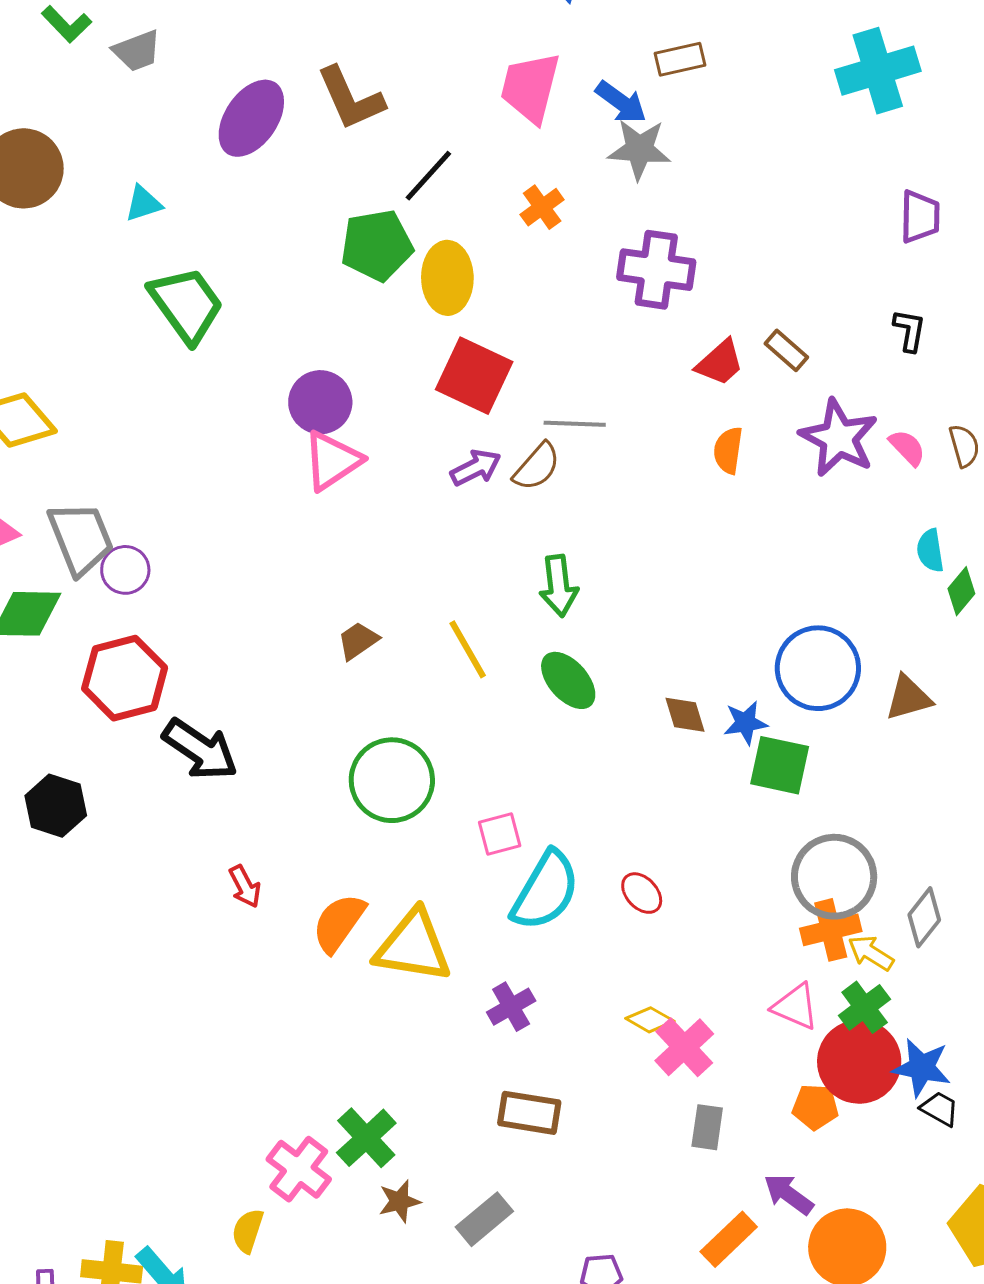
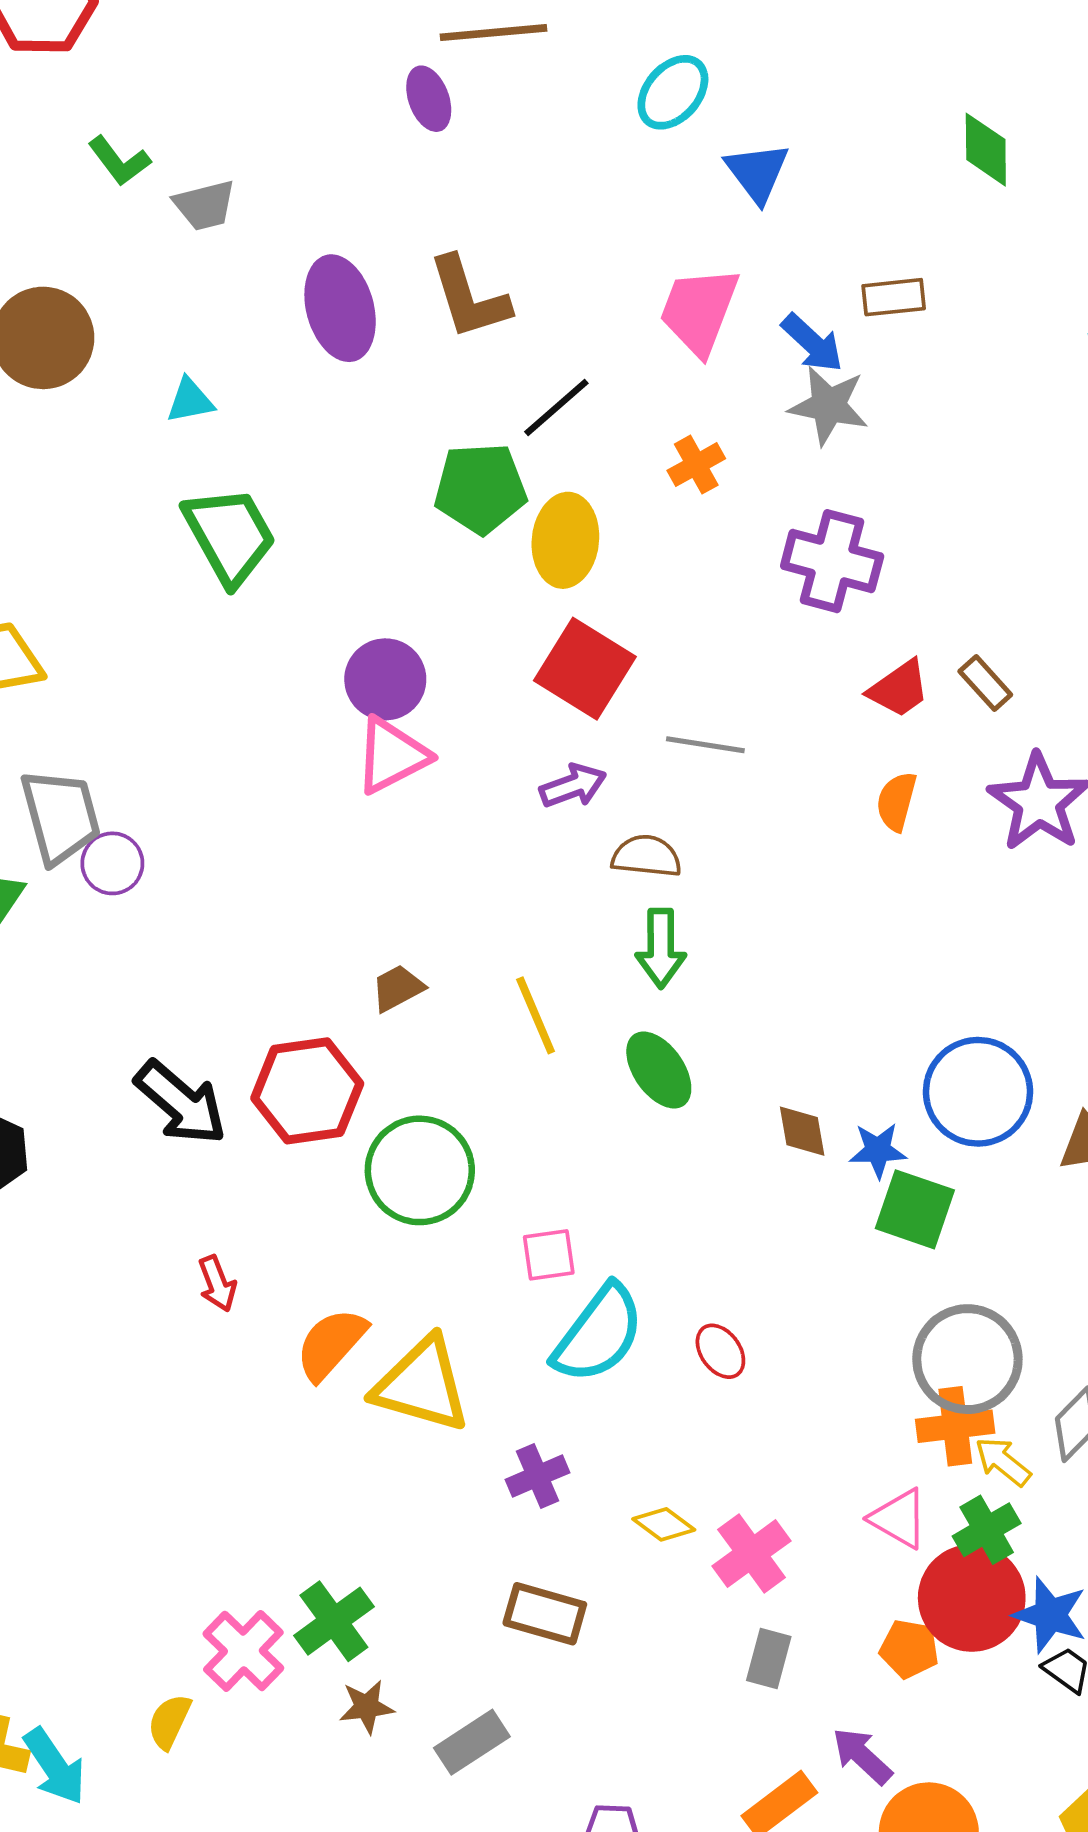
purple ellipse: (251, 118) -> (340, 308), turned -56
brown semicircle: (537, 467) -> (646, 856), moved, turned -132
red hexagon: (125, 678) -> (307, 1091), moved
yellow diamond: (650, 1020) -> (664, 1524), moved

